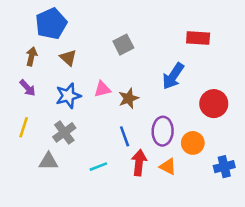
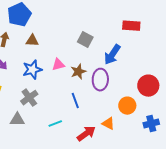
gray square: (123, 45) -> (85, 40), moved, turned -35
brown triangle: (68, 58) -> (32, 41), turned -40
red circle: (214, 104) -> (148, 86), moved
purple ellipse: (163, 131) -> (100, 80), moved
red arrow: (139, 163) -> (86, 134), moved, turned 48

